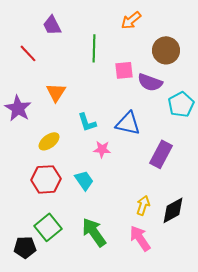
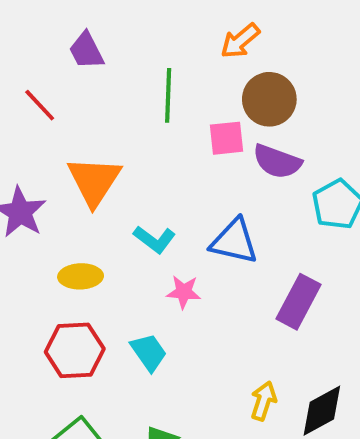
brown circle: (166, 50) -> (269, 99), moved
orange triangle: (56, 92) -> (94, 181), size x1.4
cyan L-shape: (87, 122) -> (154, 239), turned -35
yellow ellipse: (49, 141) -> (81, 276), turned 35

